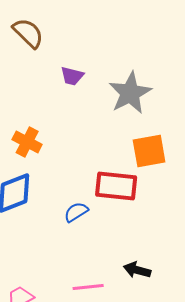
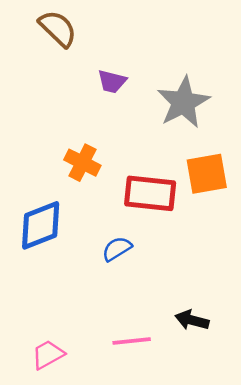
orange cross: (27, 142) -> (82, 163), moved
red rectangle: (116, 186) -> (150, 193), moved

